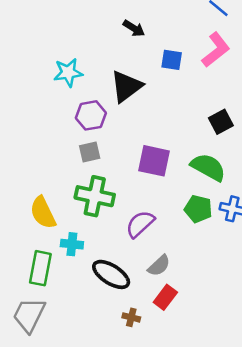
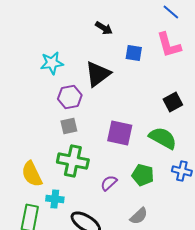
pink L-shape: (216, 50) -> (169, 45), turned 112
green pentagon: (198, 209) -> (143, 175), moved
purple semicircle: (140, 224) -> (109, 183), size x0.7
gray semicircle: (159, 266) -> (139, 216), moved

